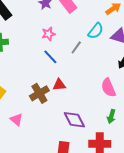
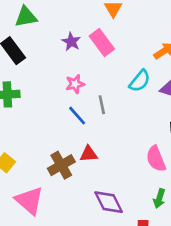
gray line: (76, 47) -> (102, 105), moved, turned -48
pink triangle: (16, 120) -> (29, 201), size x1.6

